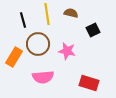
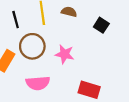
black square: (93, 30) -> (101, 25), moved, turned -32

